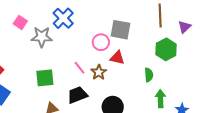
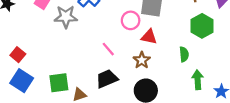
brown star: (99, 72) -> (142, 60), moved
green square: (45, 78) -> (59, 83), moved

